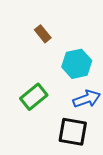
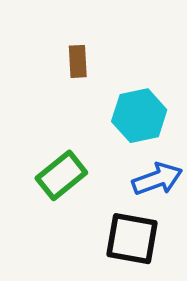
brown rectangle: (43, 34) -> (78, 61), turned 36

